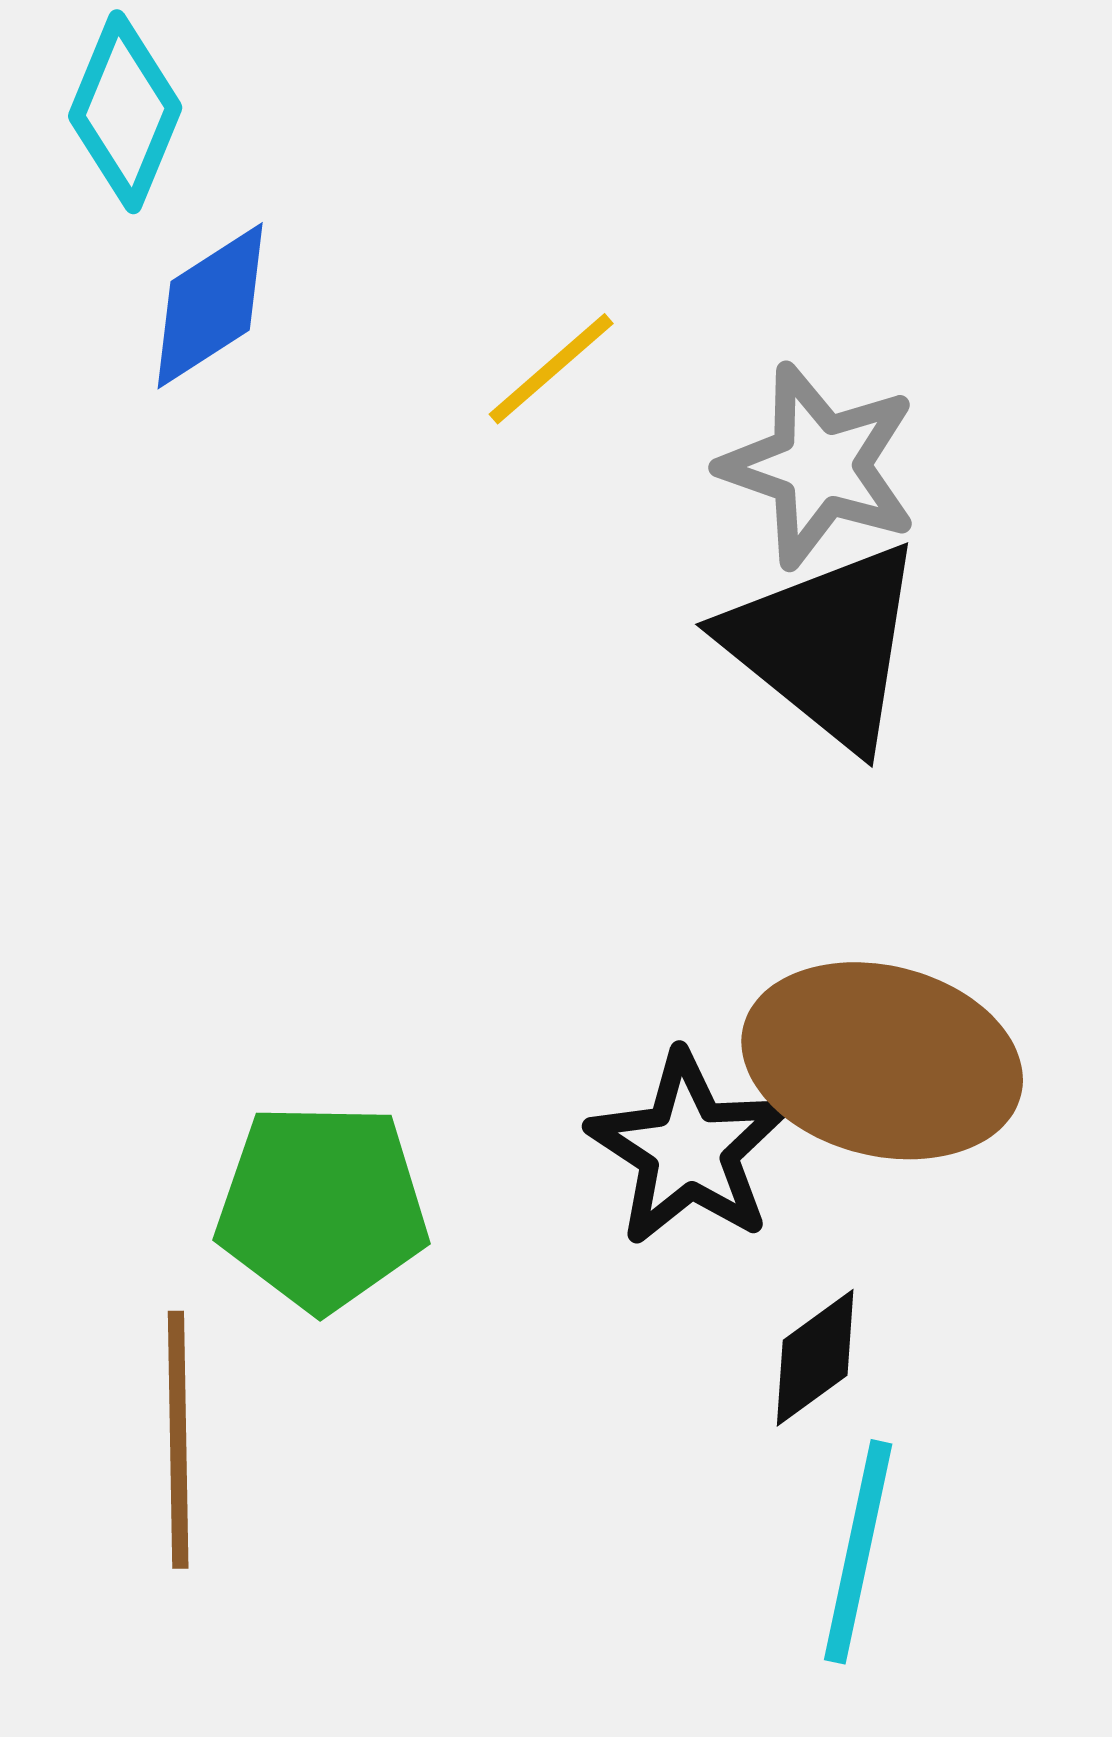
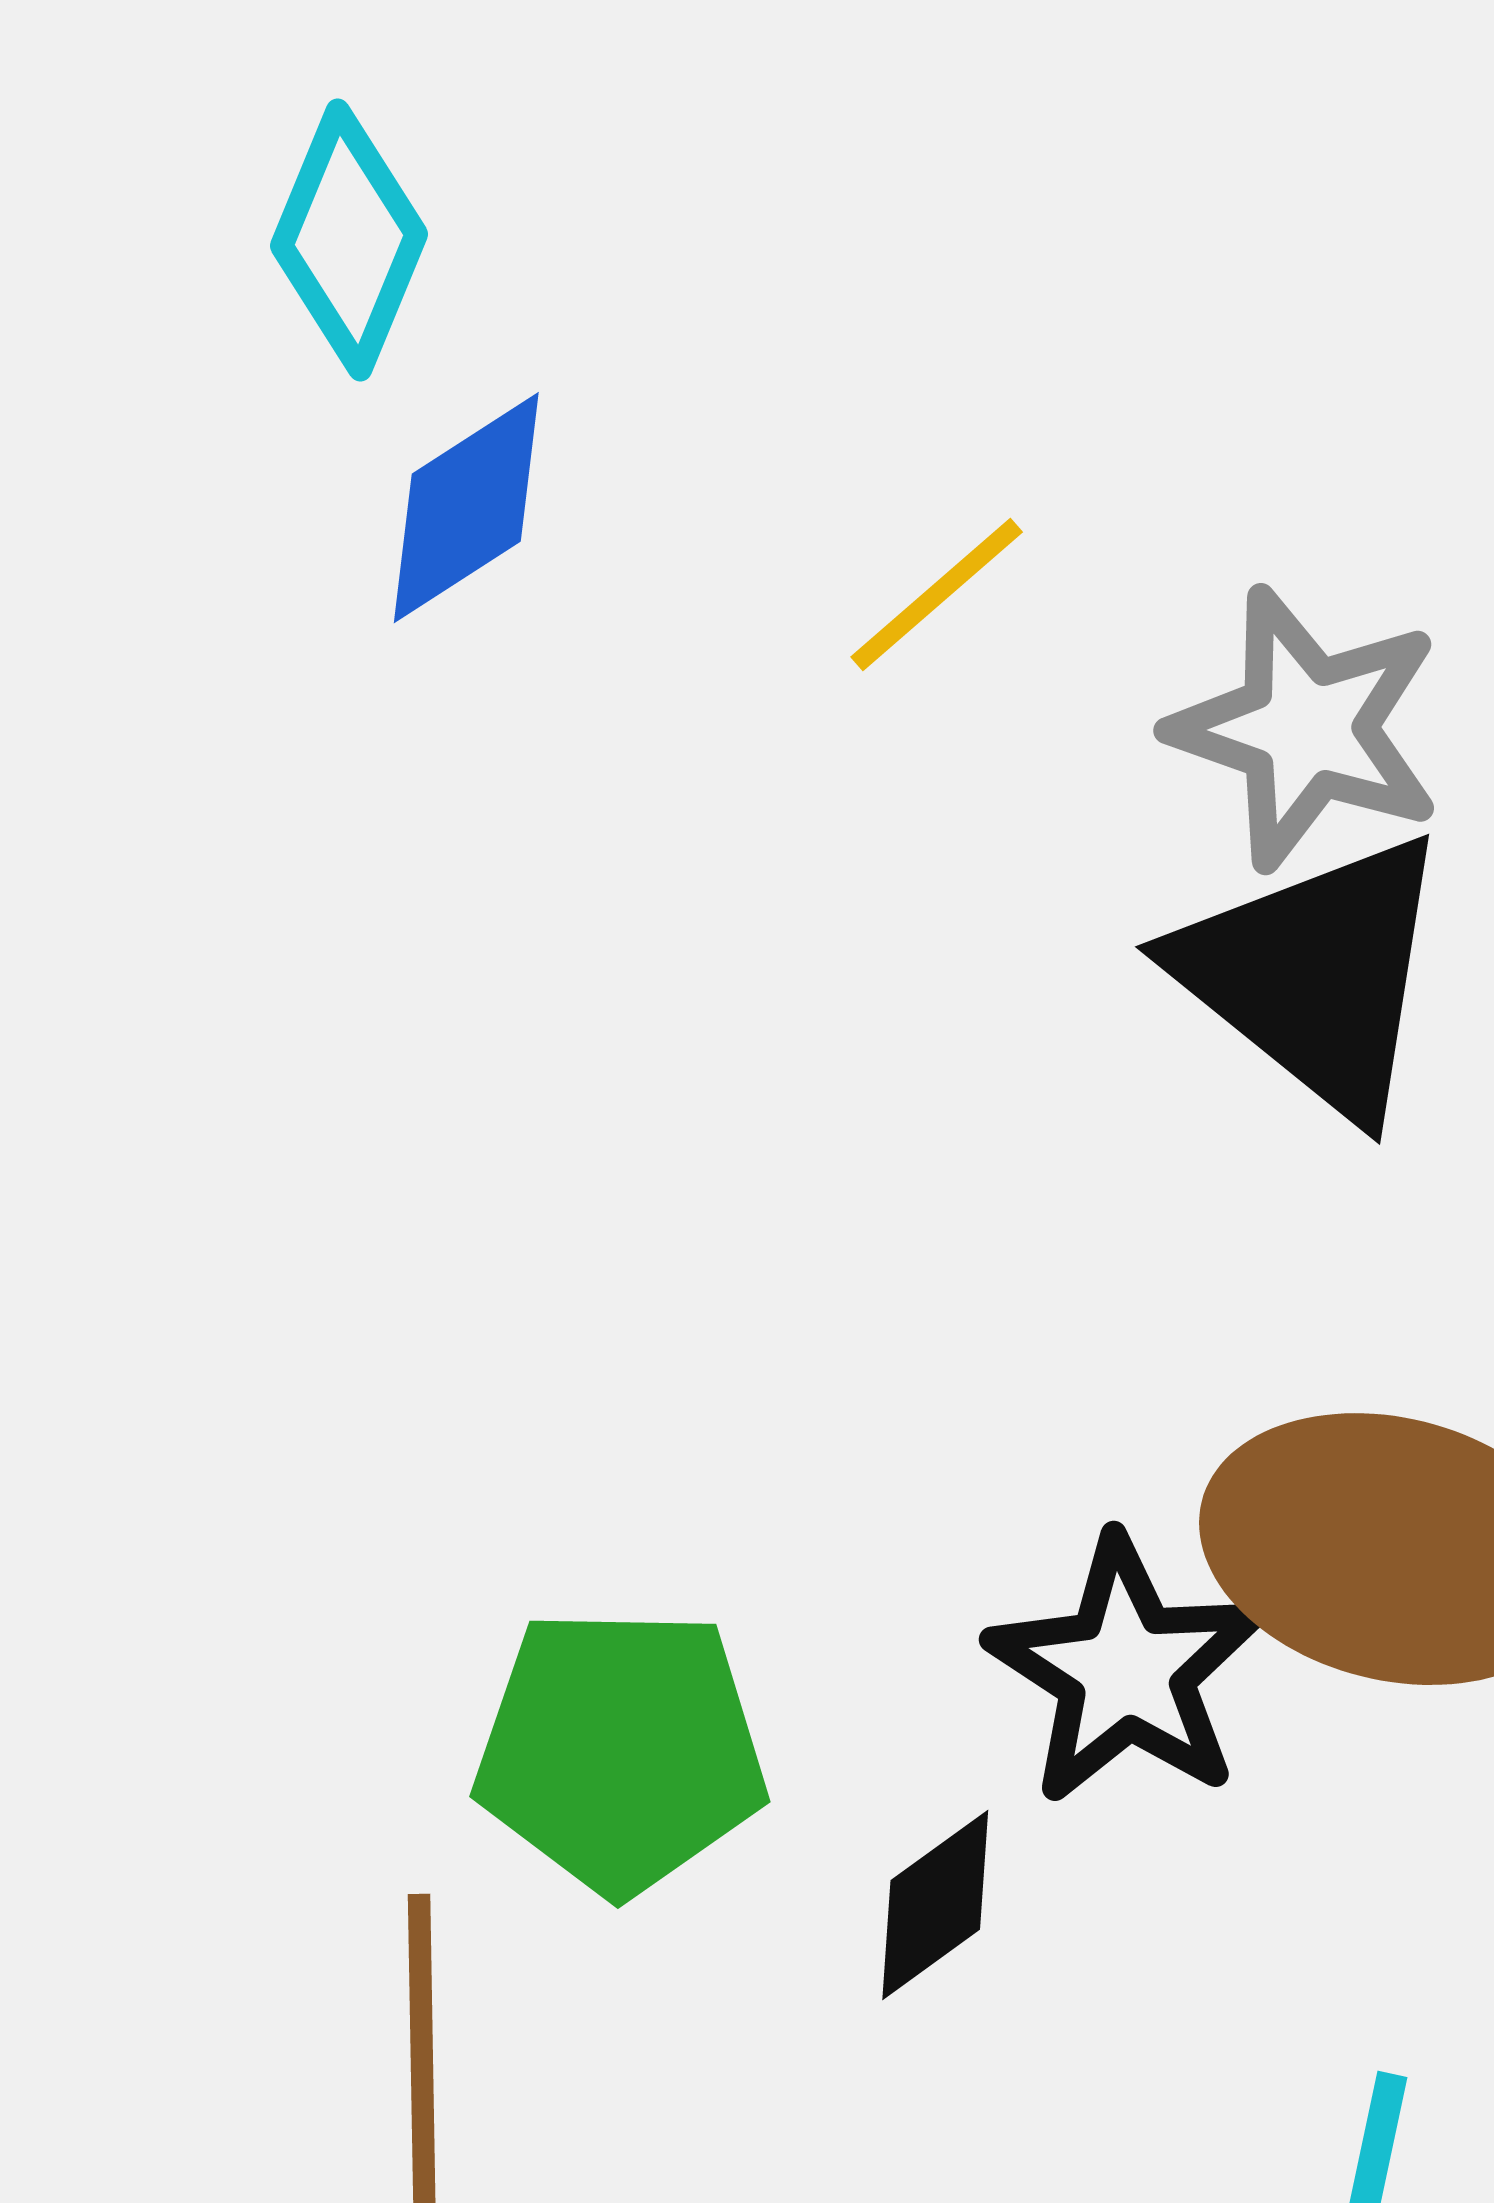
black diamond: (815, 1358) -> (935, 1905), moved

